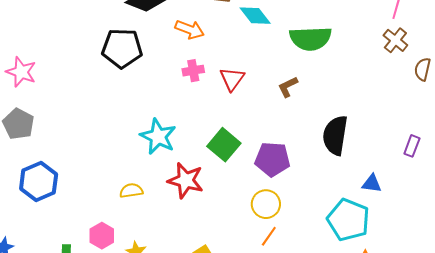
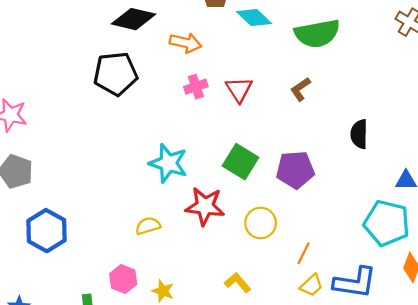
black semicircle: (335, 135) -> (359, 134), size x0.7
yellow circle: (266, 204) -> (261, 223), moved

